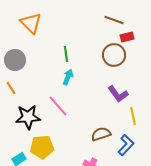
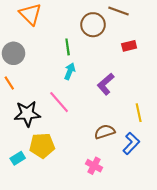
red rectangle: (127, 37) -> (129, 46), moved
brown circle: (114, 55) -> (93, 25), moved
purple L-shape: (118, 94) -> (106, 84), moved, turned 85

